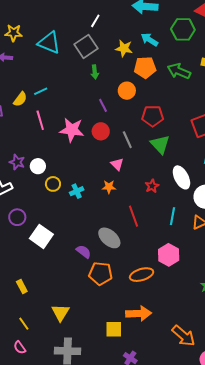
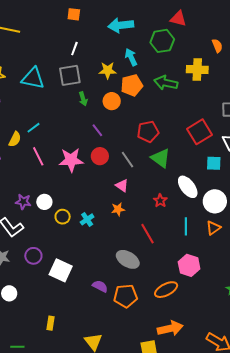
cyan arrow: (149, 40) -> (131, 57), turned 42
gray square: (86, 46) -> (70, 75), turned 35
orange circle: (127, 91) -> (112, 101), moved
purple semicircle: (84, 252) -> (100, 286), moved
yellow rectangle: (22, 287) -> (50, 323), turned 48

